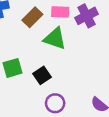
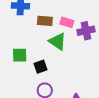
brown rectangle: (32, 17) -> (45, 21), turned 35

